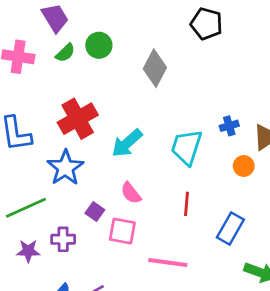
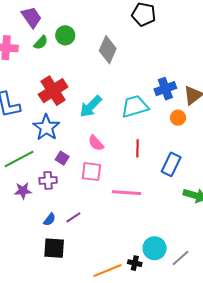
blue cross: (229, 126) -> (165, 89), size x1.5
cyan trapezoid: (187, 147) -> (135, 106), turned 60
purple square: (95, 212) -> (62, 158), moved

